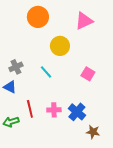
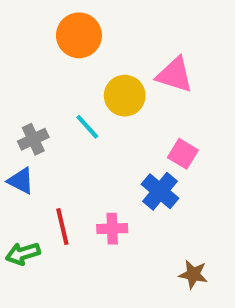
pink triangle: (84, 21) -> (175, 75), moved, turned 42
cyan line: (46, 72) -> (87, 127), moved
blue cross: (77, 112) -> (160, 191), moved

